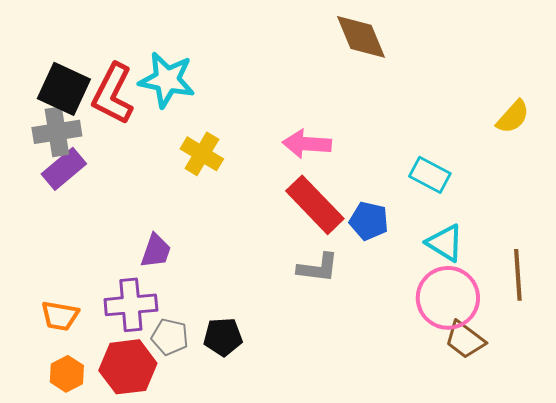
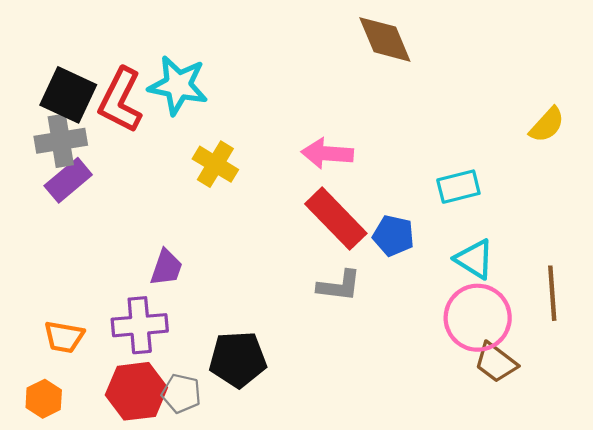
cyan rectangle: (430, 175) -> (458, 187), turned -42
gray pentagon: (170, 337) -> (181, 393), moved
black pentagon: (223, 337) -> (238, 359), size x1.4
orange hexagon: (67, 374) -> (44, 399), moved

